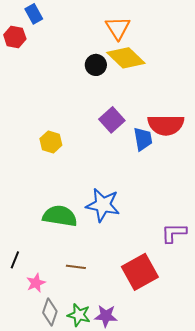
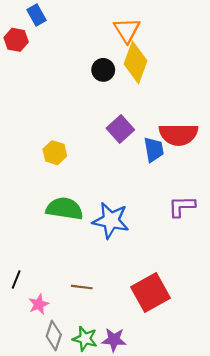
yellow diamond: (126, 58) -> (135, 62), turned 66
green semicircle: (60, 216) -> (65, 209), moved
purple L-shape: (174, 233) -> (182, 206), moved

